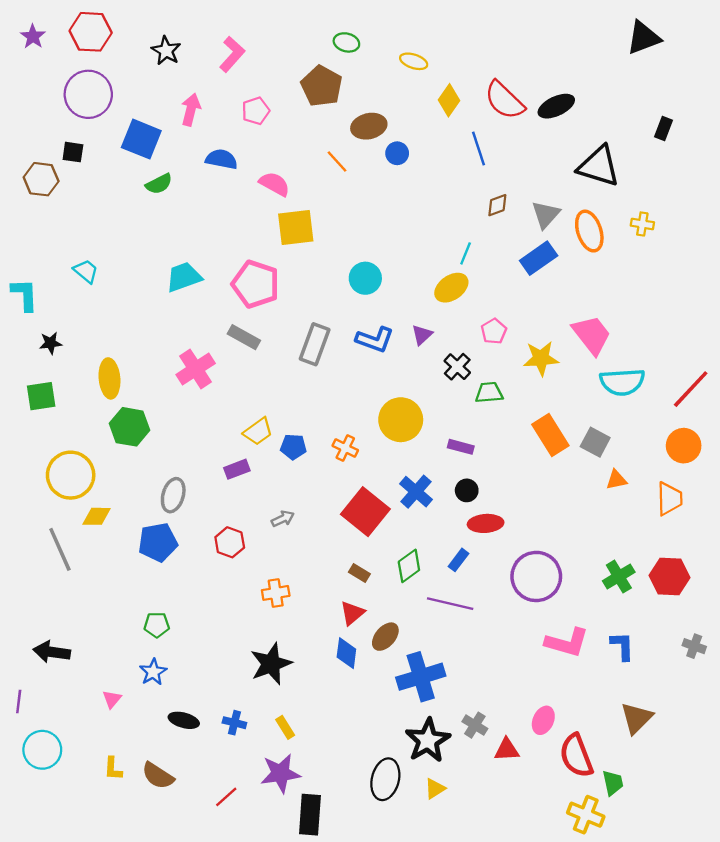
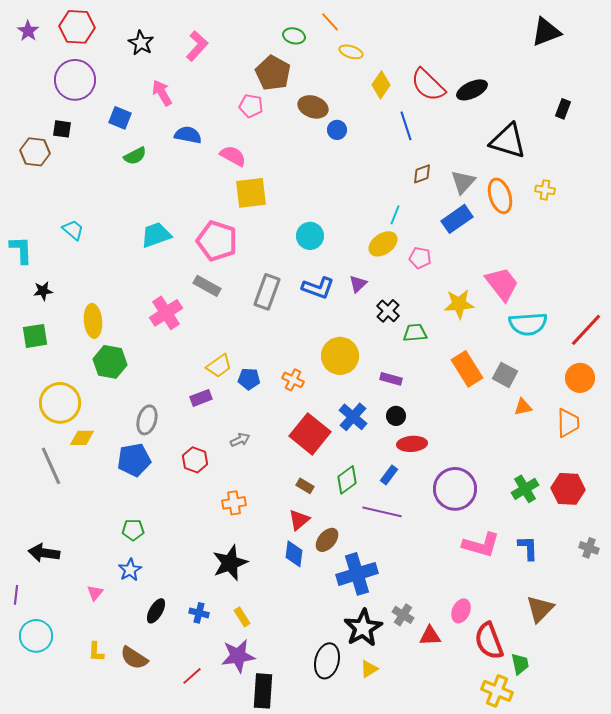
pink arrow: (191, 110) -> (162, 93), turned -44
pink pentagon: (256, 111) -> (251, 106), moved, turned 30
brown ellipse: (369, 126) -> (313, 107), turned 32
blue square: (141, 139) -> (120, 118), size x0.7
orange line: (337, 162) -> (330, 22), moved
pink pentagon: (494, 331) -> (420, 258), moved, turned -30
black ellipse: (184, 720) -> (156, 611), turned -75

